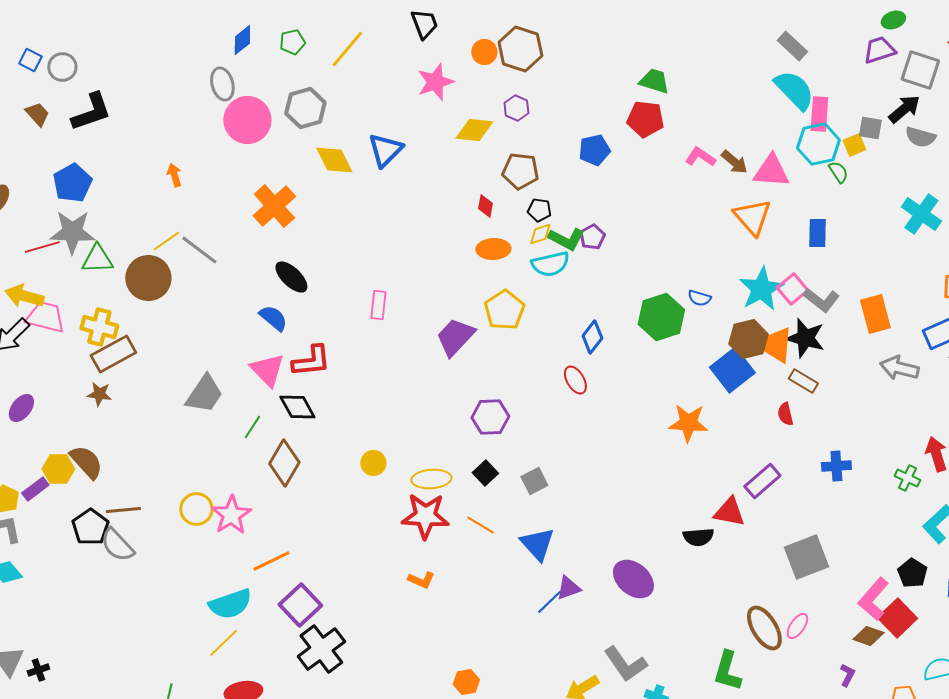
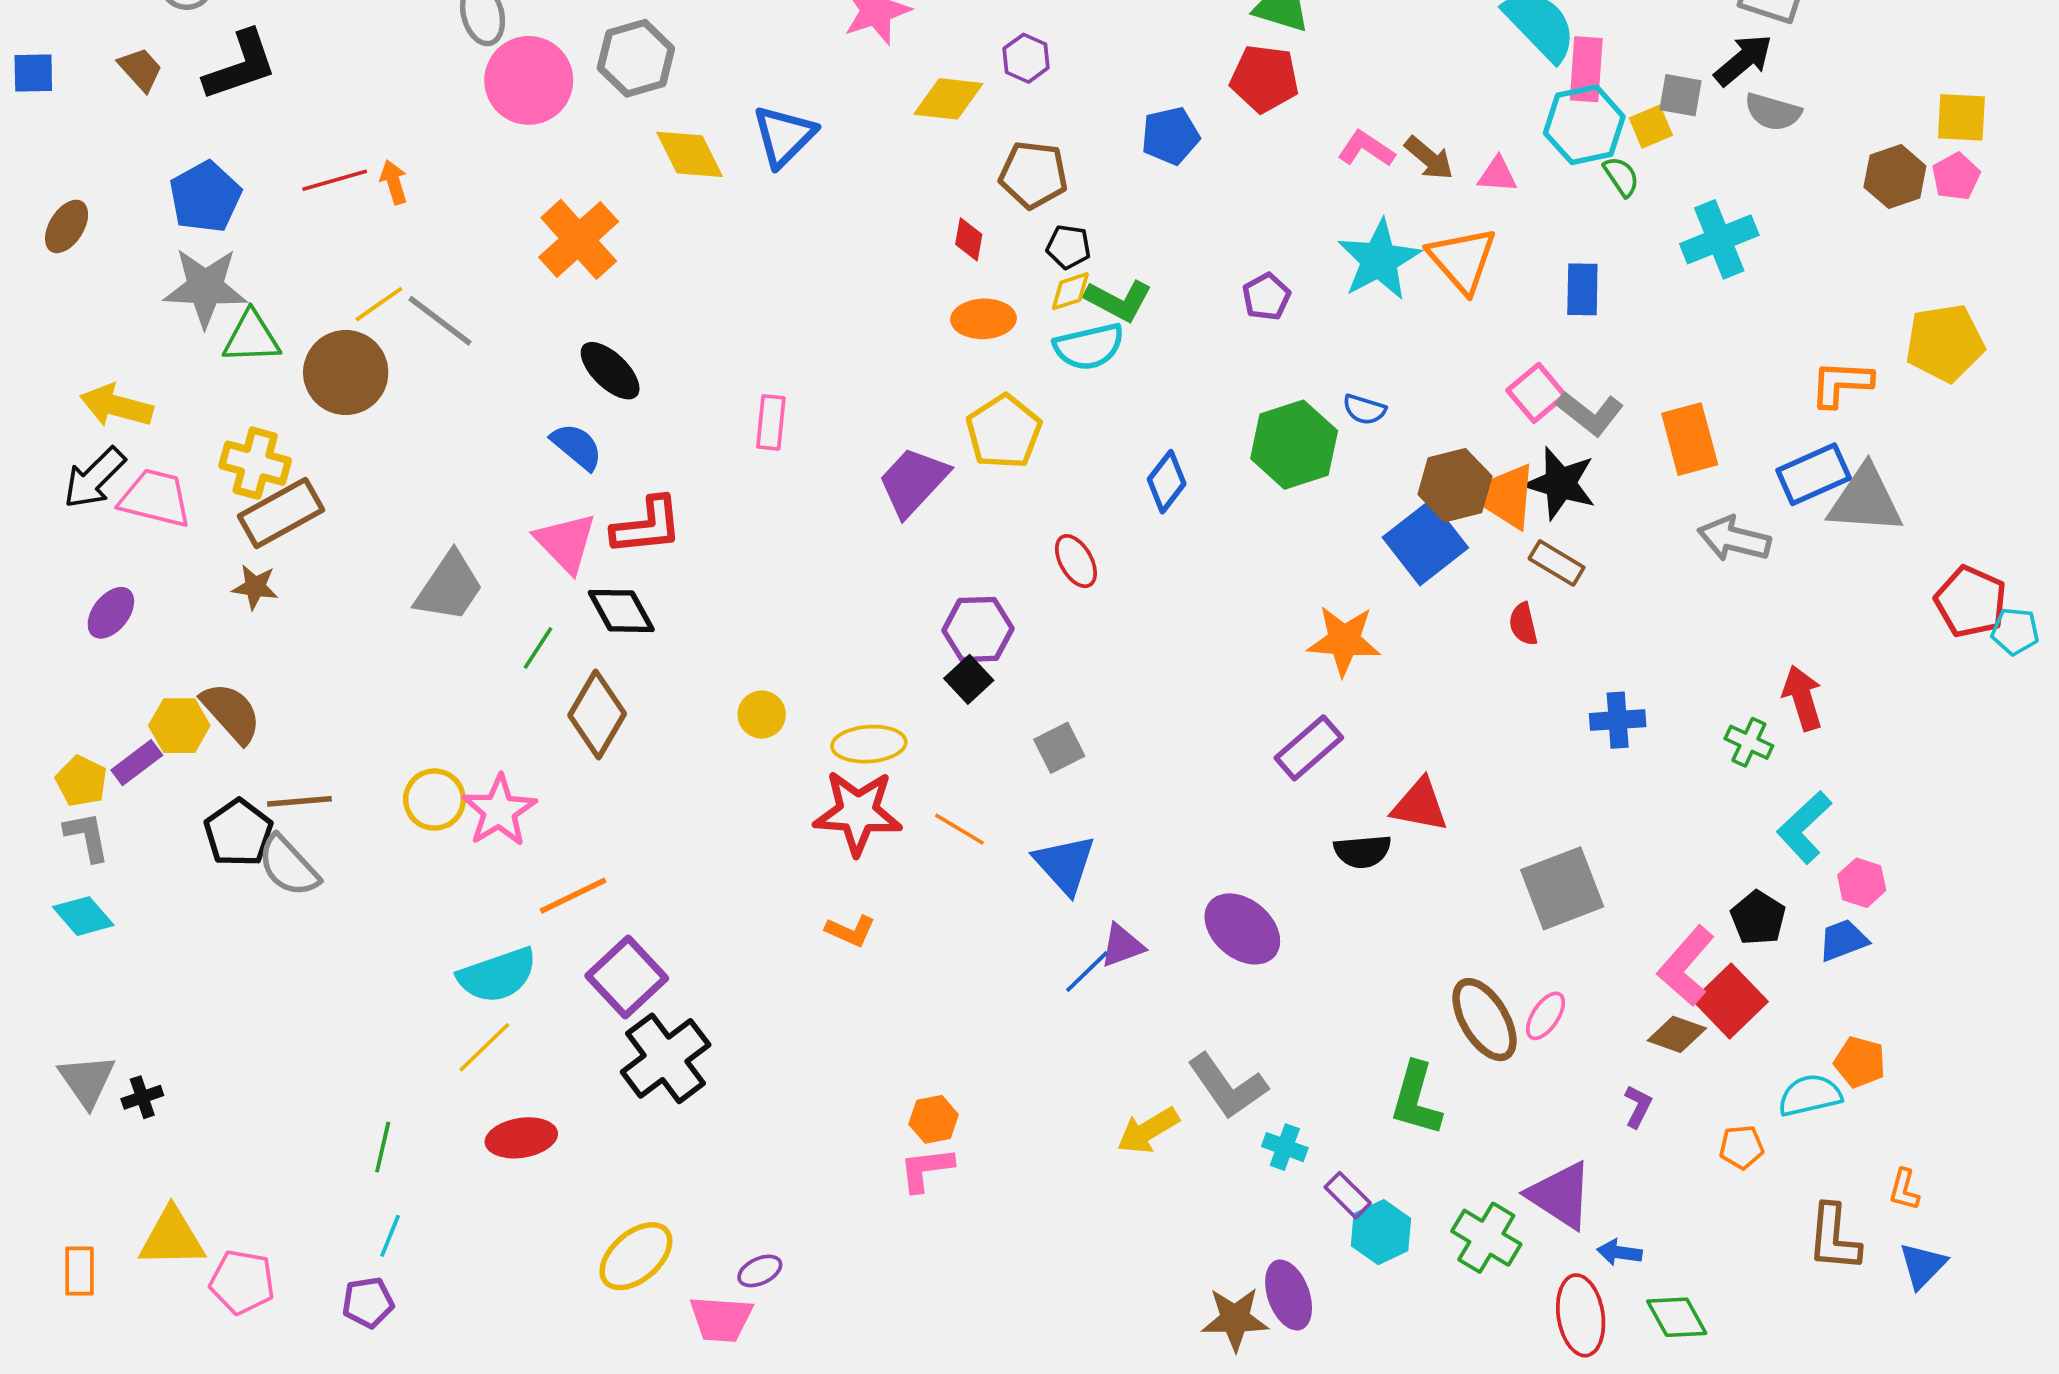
pink triangle: (771, 171) -> (1497, 175), size x0.6
cyan cross: (921, 214) -> (1719, 239), moved, turned 33
purple pentagon: (592, 237) -> (1266, 297), moved
red line: (42, 247) -> (335, 180), moved
cyan star: (761, 289) -> (1379, 260), moved
pink trapezoid: (45, 317) -> (155, 498), moved
red ellipse: (575, 380) -> (1076, 561), moved
black square: (485, 473) -> (969, 679), moved
purple rectangle: (762, 481) -> (1309, 748), moved

